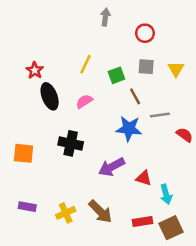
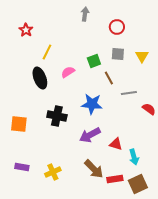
yellow line: (85, 64) -> (47, 52), moved
red star: (35, 70) -> (26, 30), moved
pink semicircle: (84, 101) -> (68, 72), moved
blue star: (129, 129) -> (92, 104), moved
brown arrow: (100, 212) -> (94, 169), moved

